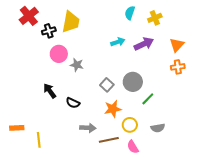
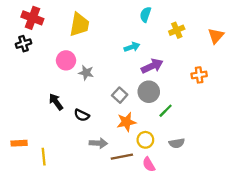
red cross: (29, 16) -> (32, 18), turned -30
yellow cross: (155, 18) -> (177, 30), moved
black cross: (49, 31) -> (23, 44), moved
purple arrow: (144, 44) -> (152, 66), moved
orange triangle: (177, 45) -> (216, 36), moved

